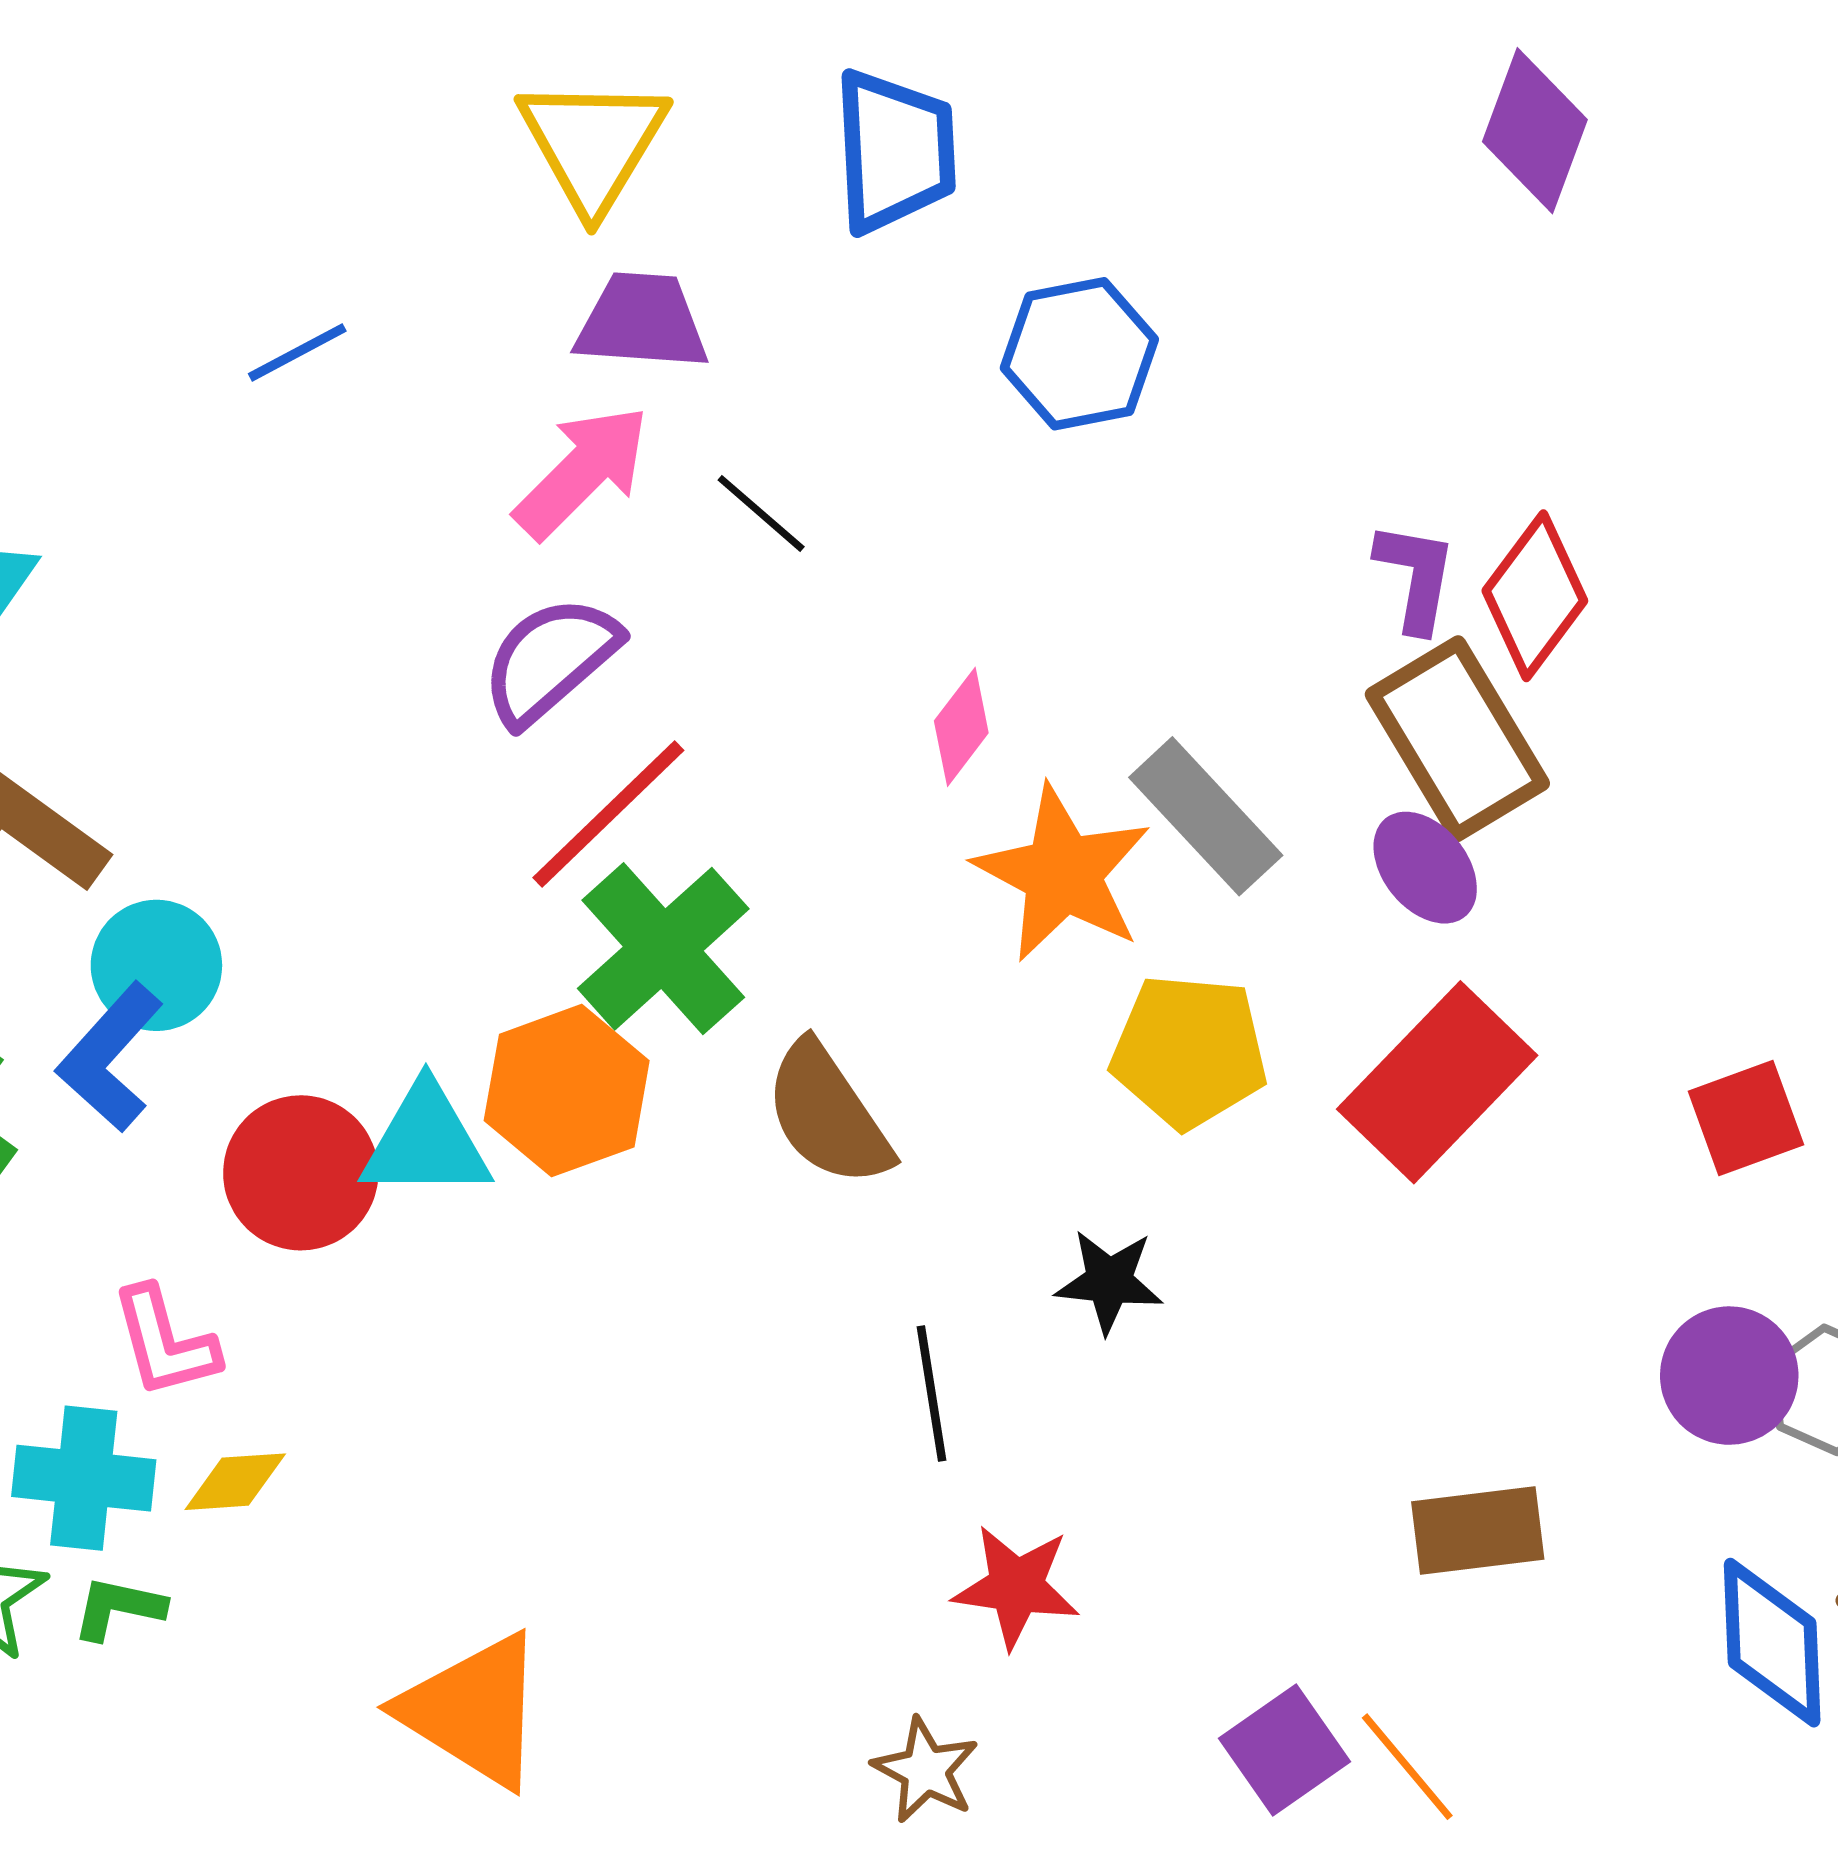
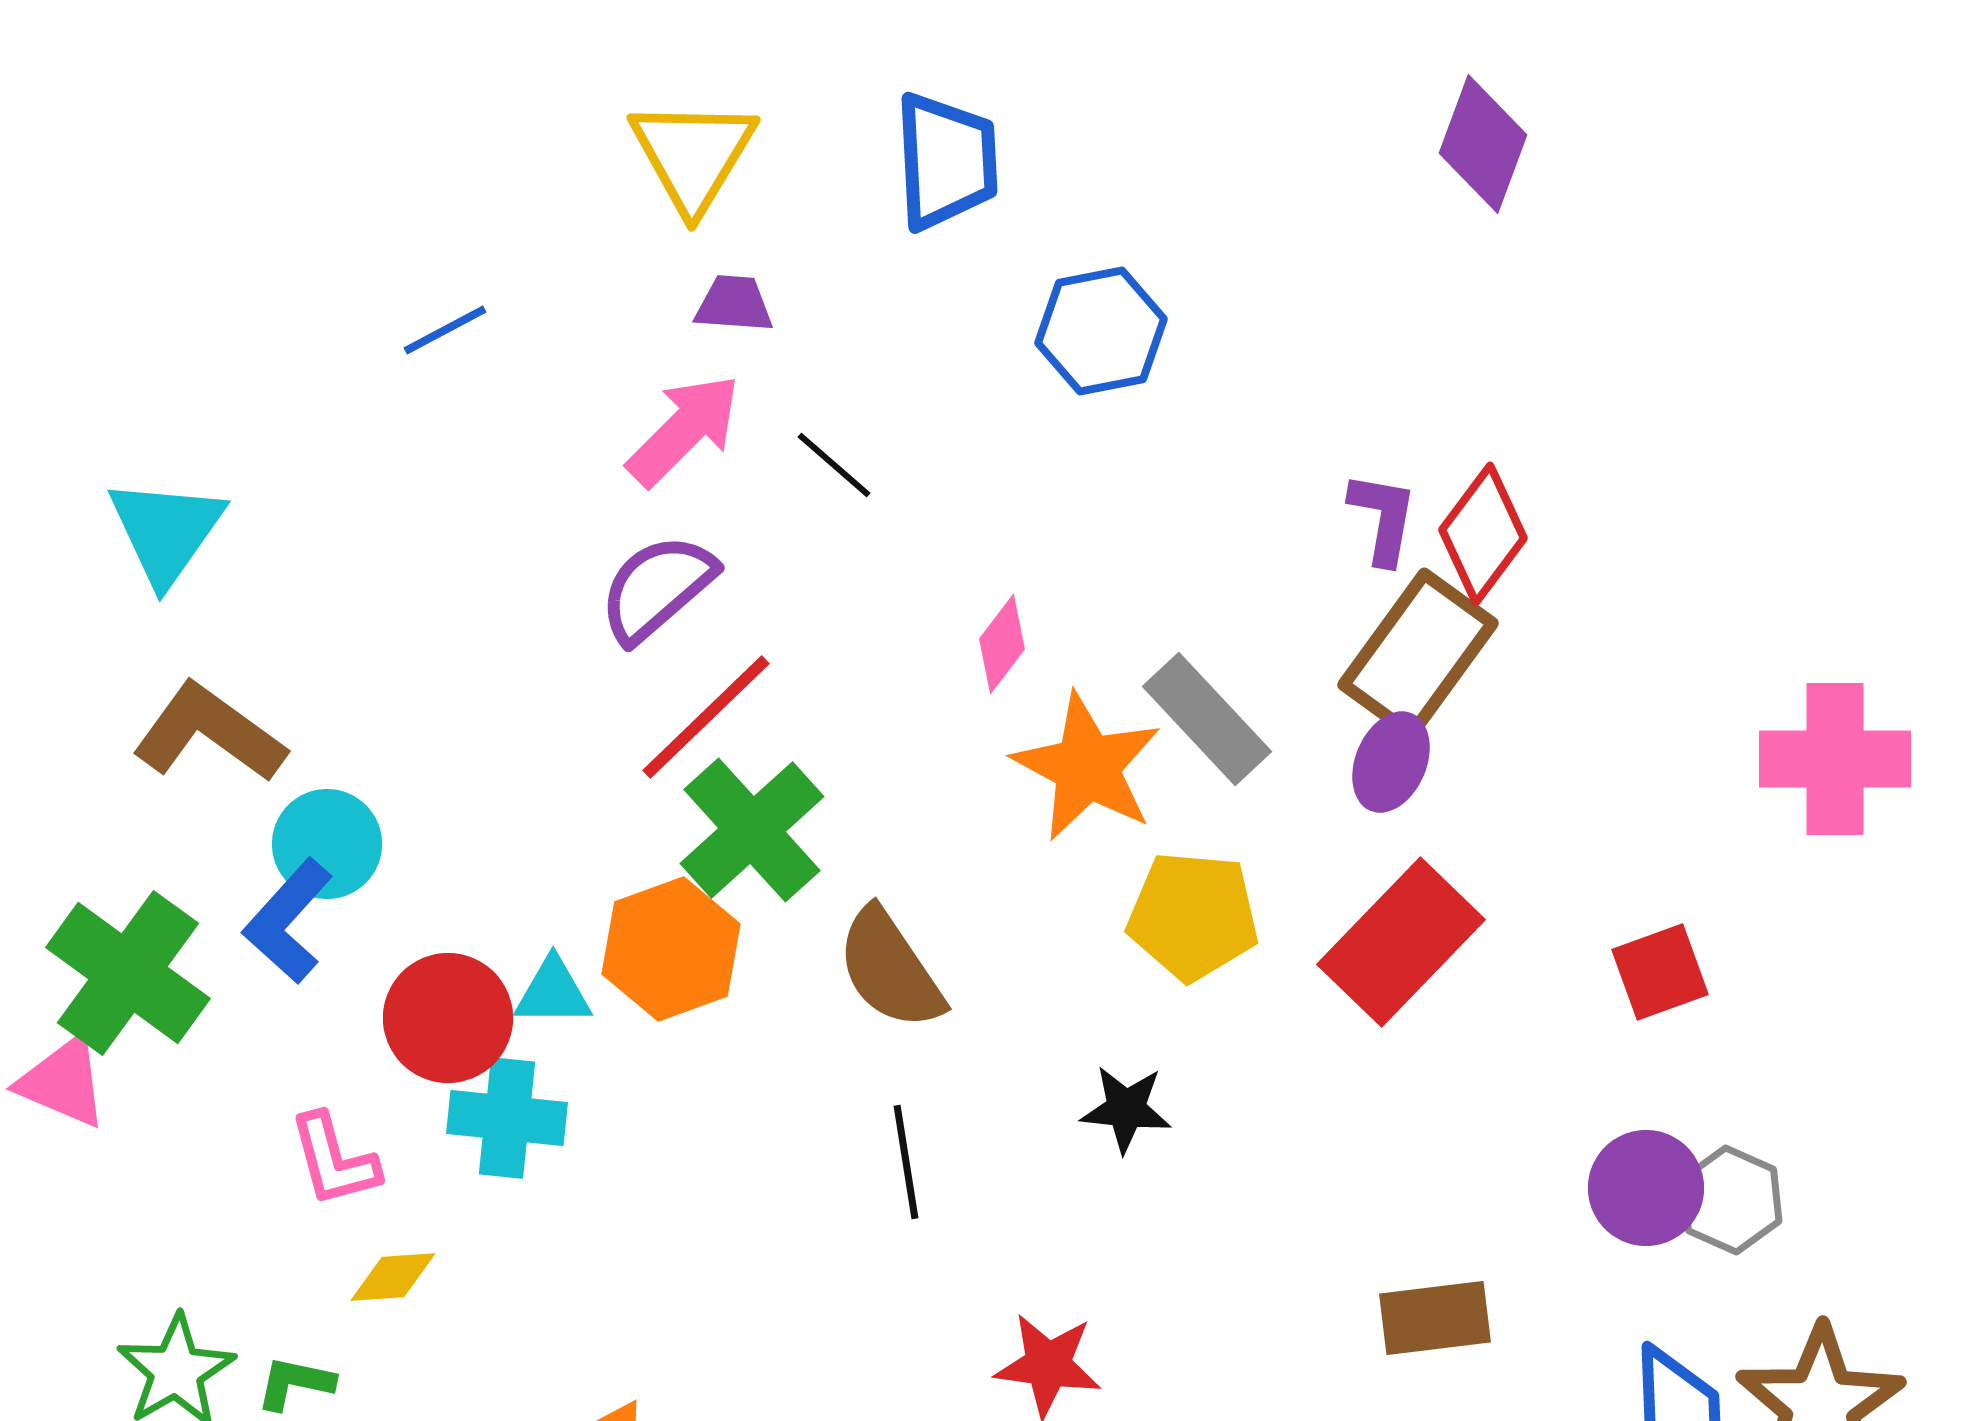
purple trapezoid: (642, 321) -> (734, 304), size x0.7
brown rectangle: (1457, 739) -> (1418, 654), turned 67
purple ellipse: (1425, 868) -> (1391, 762), turned 62
cyan triangle: (426, 1142) -> (553, 992), size x0.7
black line: (932, 1393) -> (906, 1162), moved
cyan cross: (84, 1478) -> (507, 1118), moved

